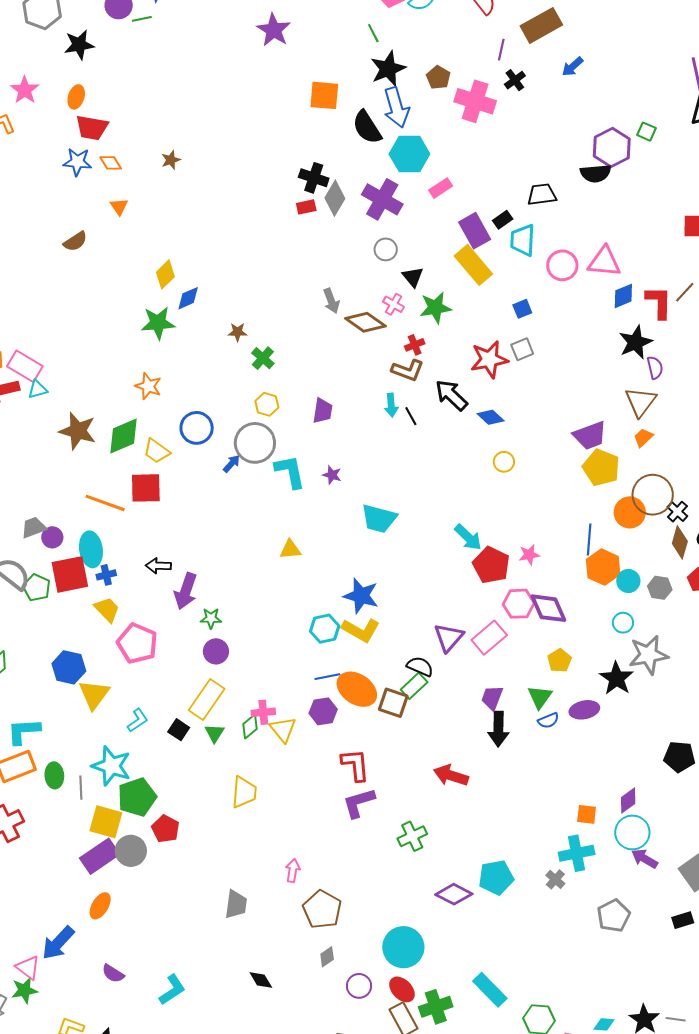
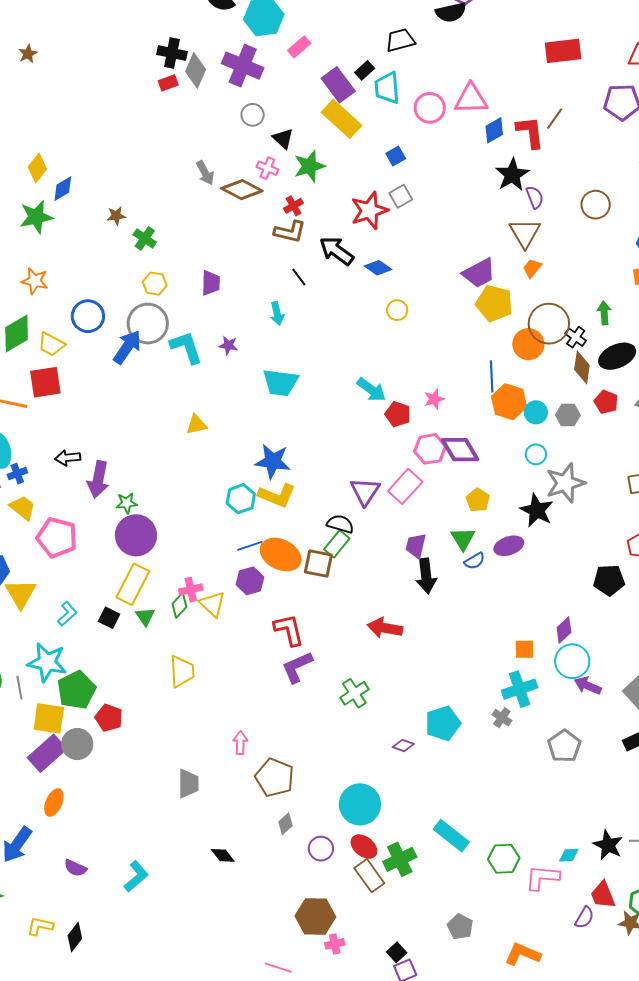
cyan arrow: (391, 405) -> (277, 313), moved
blue arrow: (232, 464) -> (127, 347), size x1.8
red pentagon: (491, 565) -> (398, 414), size x0.7
purple circle: (216, 651) -> (136, 535), size x1.6
purple diamond: (454, 894) -> (403, 745), size x0.6

